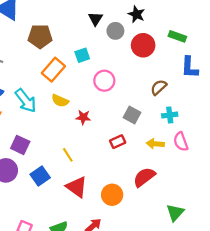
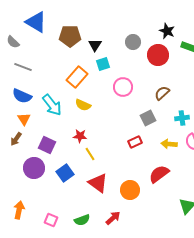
black star: (136, 14) -> (167, 31), moved
black triangle: (95, 19) -> (95, 45), moved
brown pentagon: (40, 36) -> (70, 36), moved
brown semicircle: (159, 87) -> (162, 93), moved
gray square: (132, 115) -> (148, 118), turned 35
red star: (83, 117) -> (80, 136), moved

